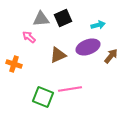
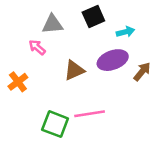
black square: (63, 18) -> (93, 17), moved
orange cross: (14, 64) -> (18, 82), turned 35

